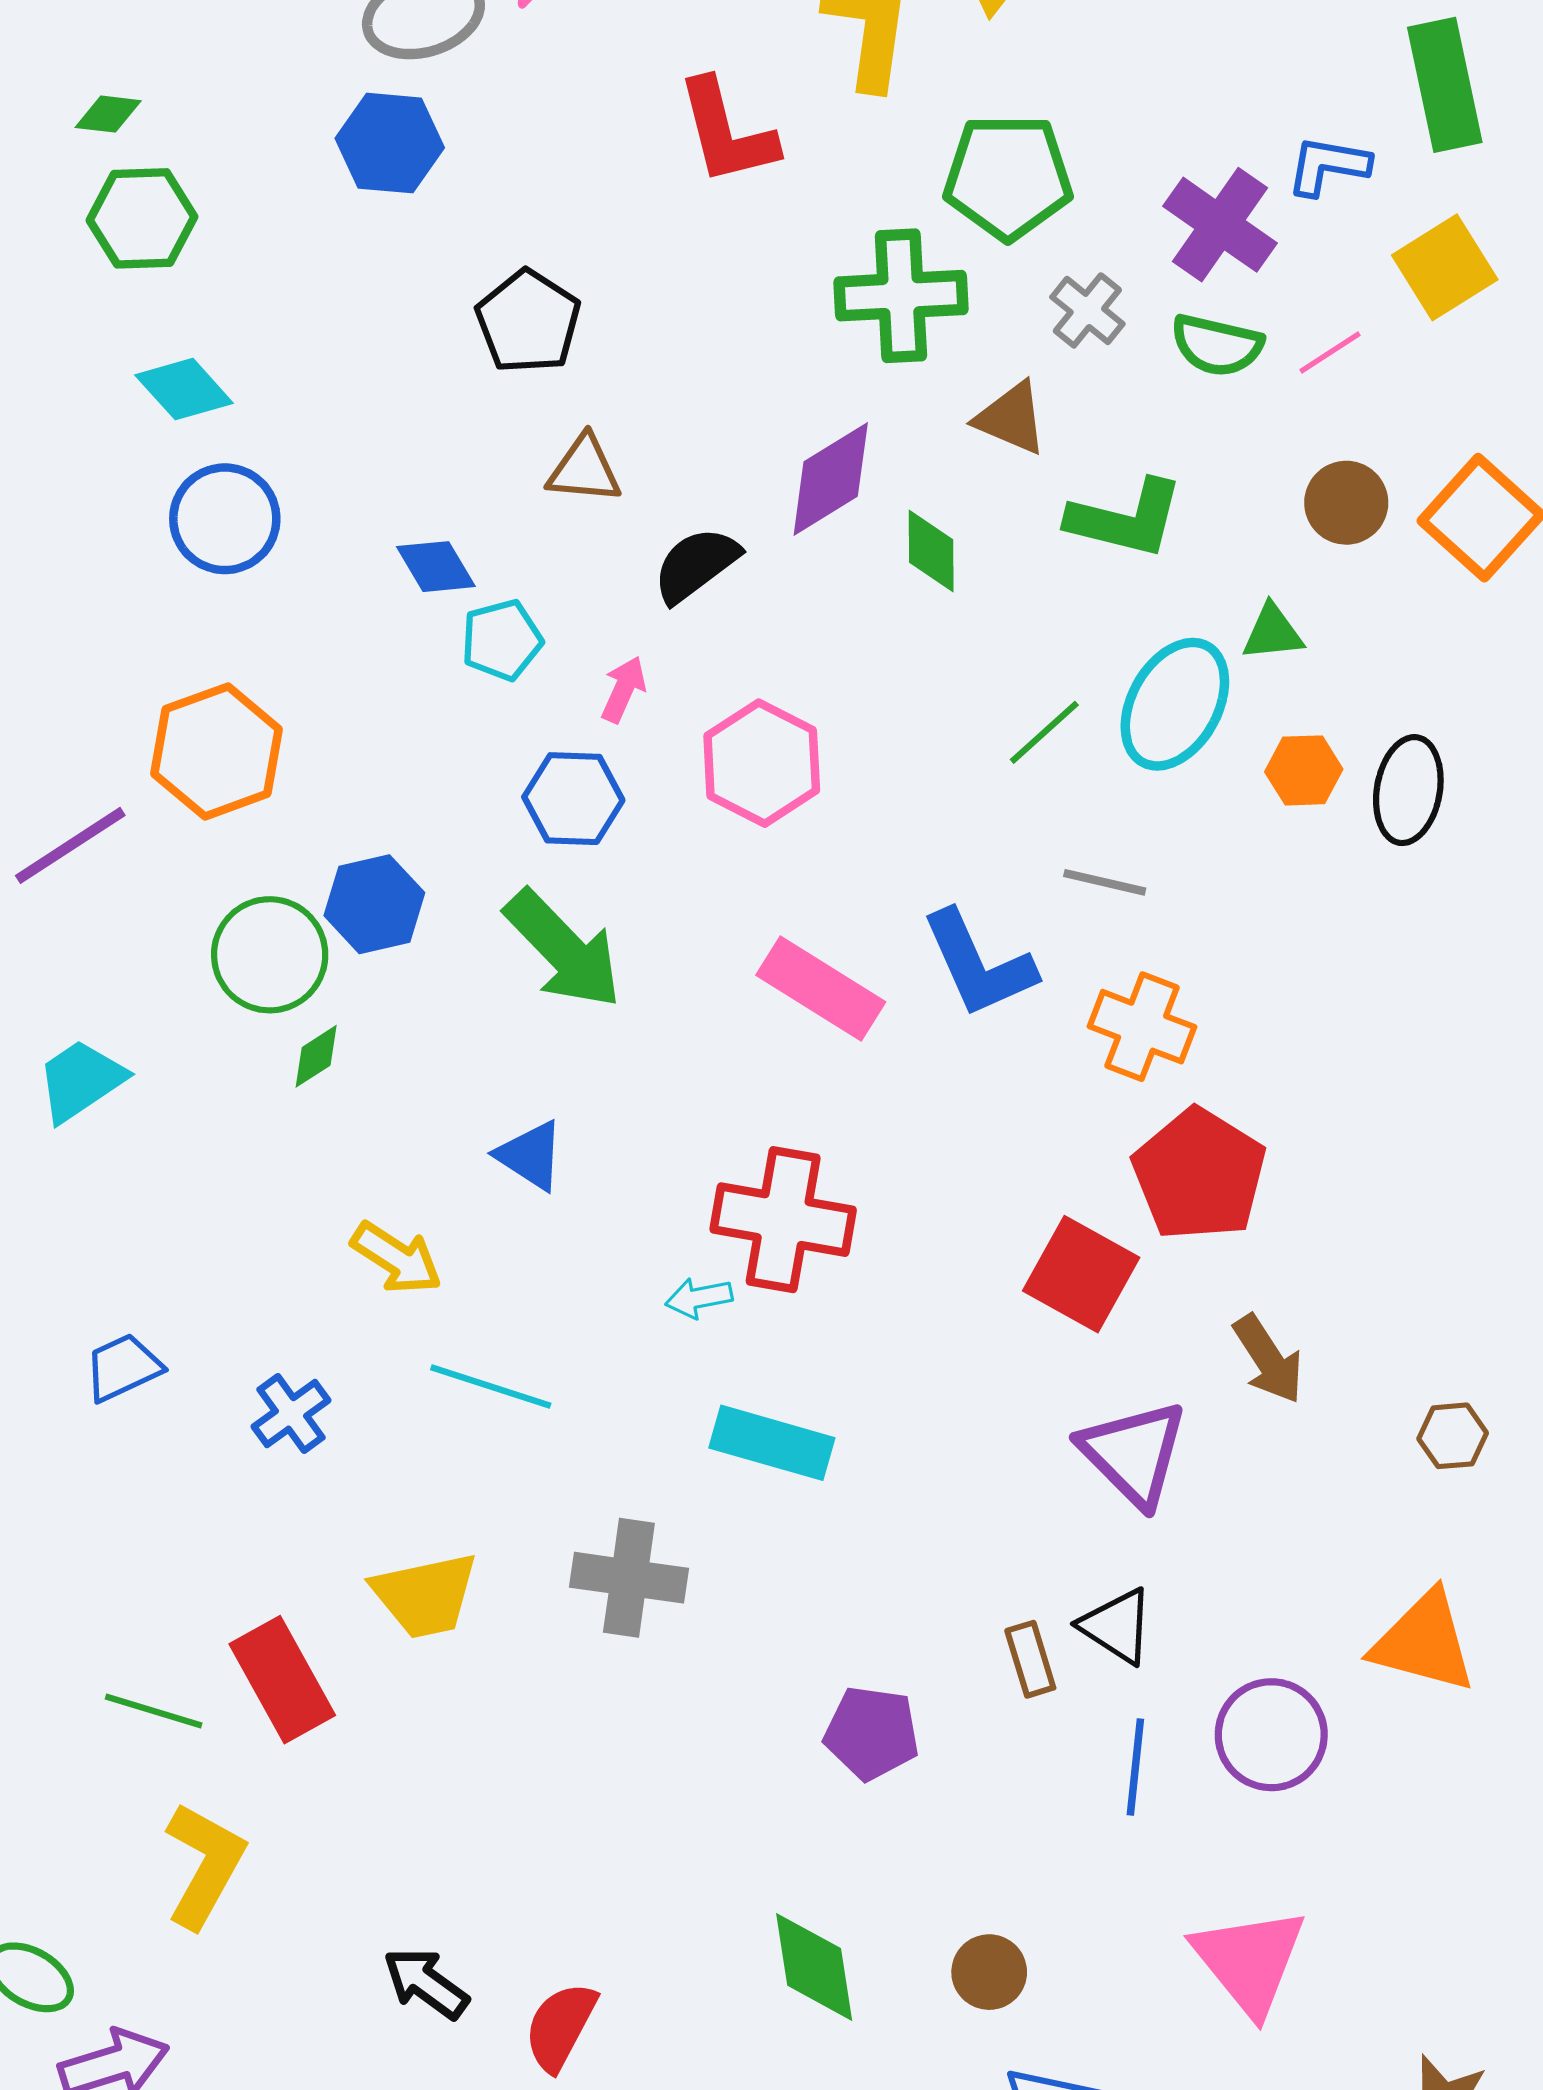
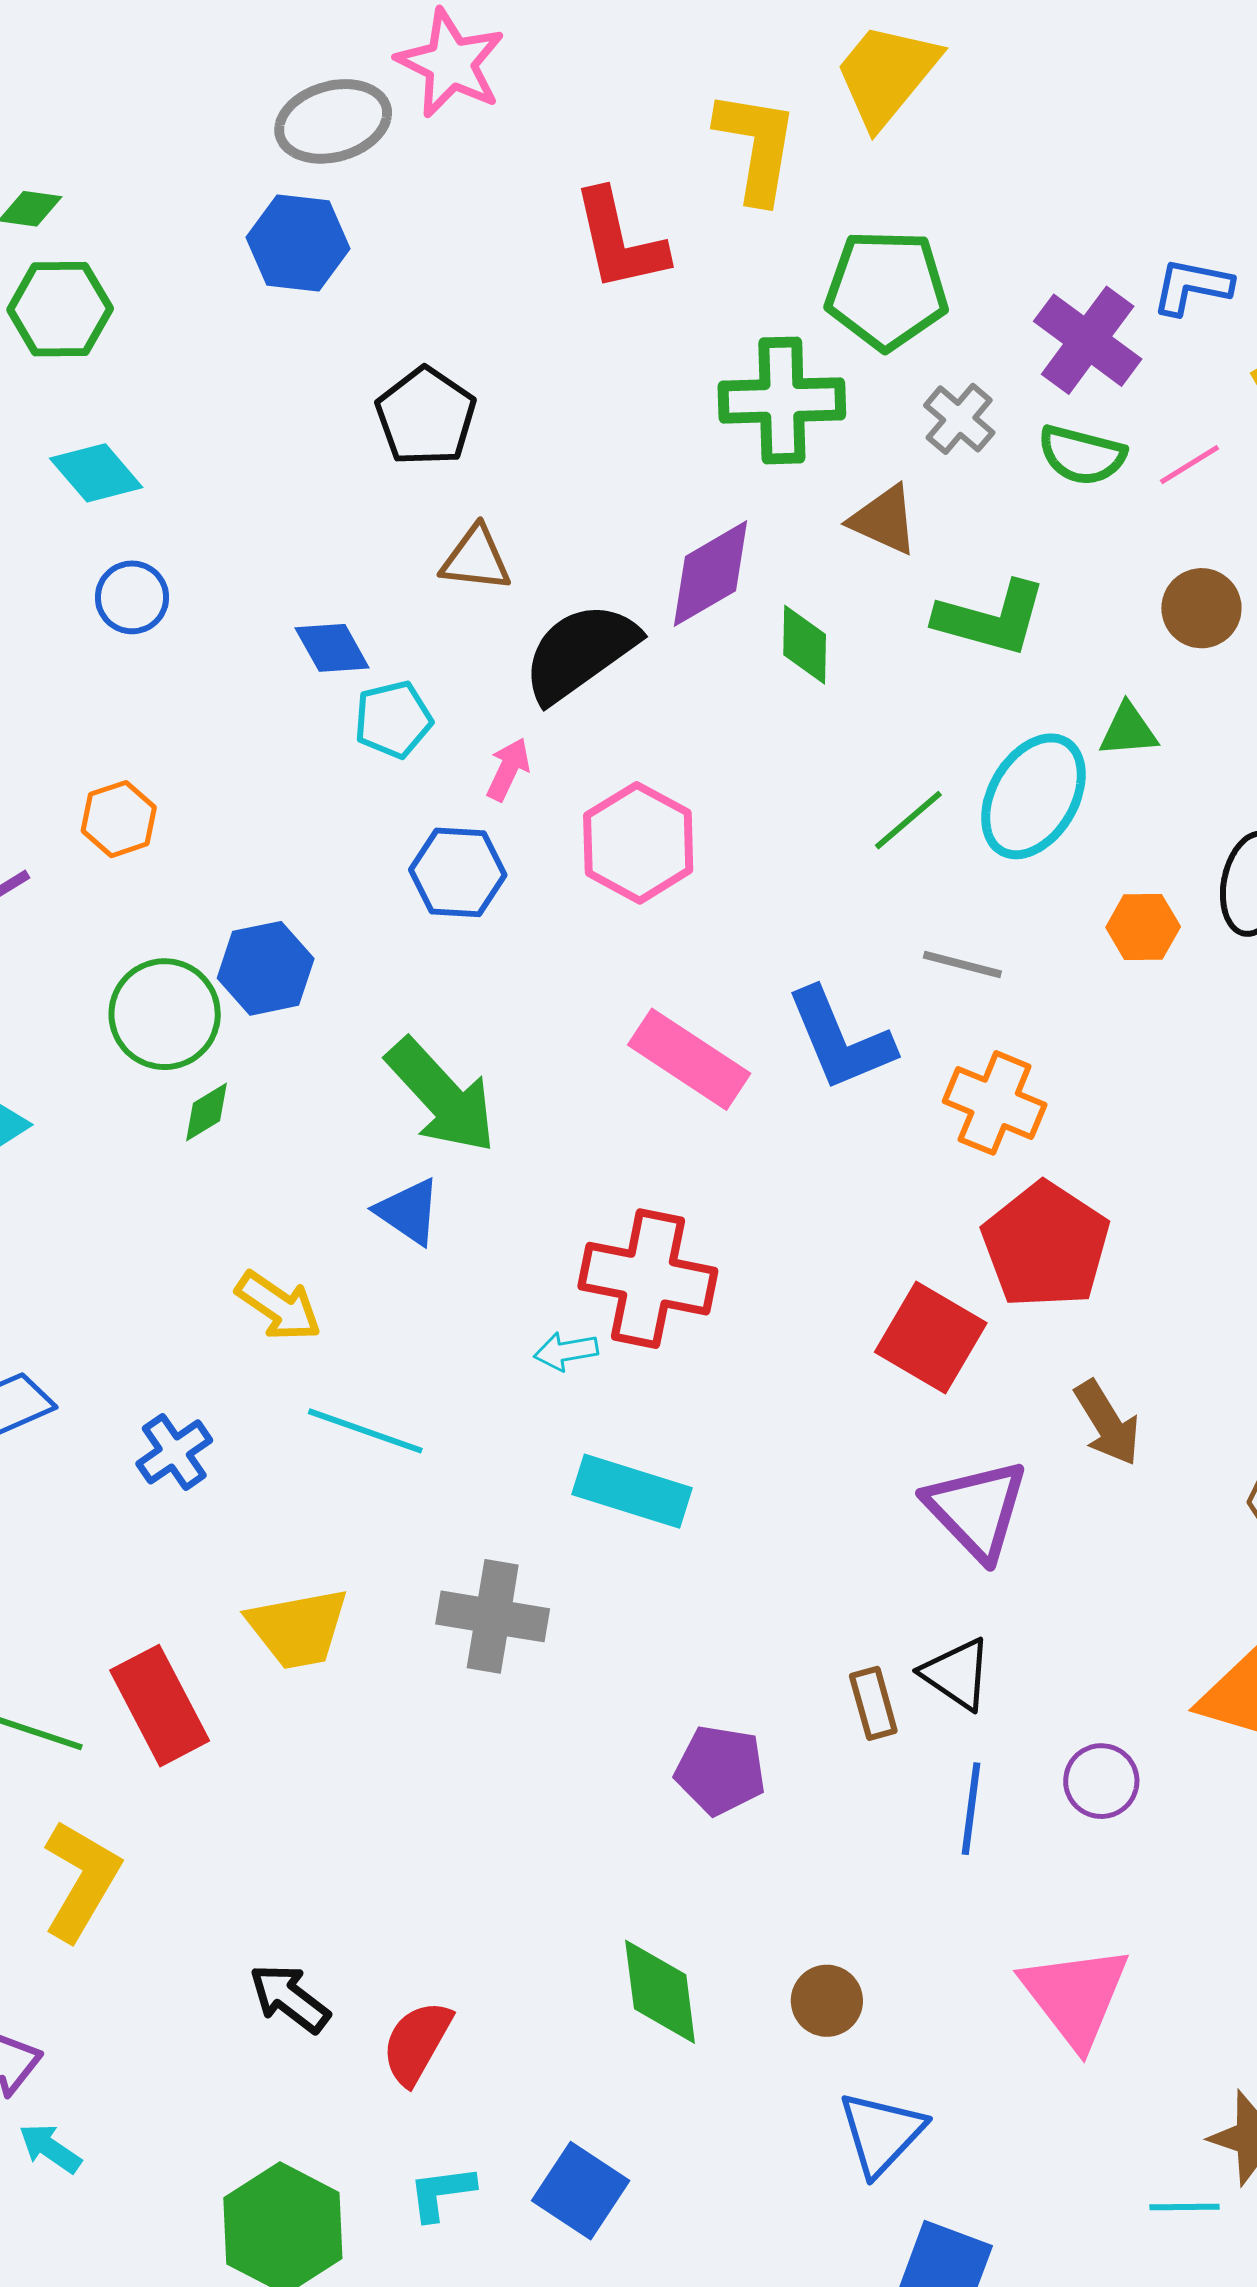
blue circle: (225, 519) -> (132, 597), size x0.7
black semicircle: (696, 565) -> (580, 652), size x1.4
orange hexagon: (217, 751) -> (119, 819), size x0.6
orange hexagon: (1304, 770) -> (1143, 927), moved
green arrow: (563, 949) -> (441, 1096), moved
purple circle: (1271, 1735) -> (1101, 1781), size x0.7

